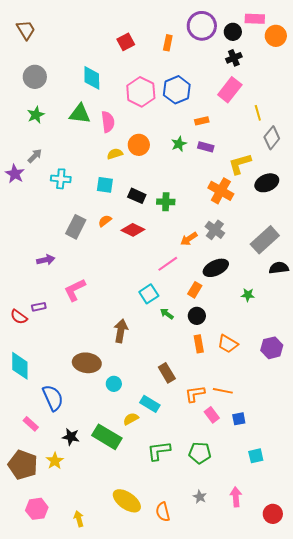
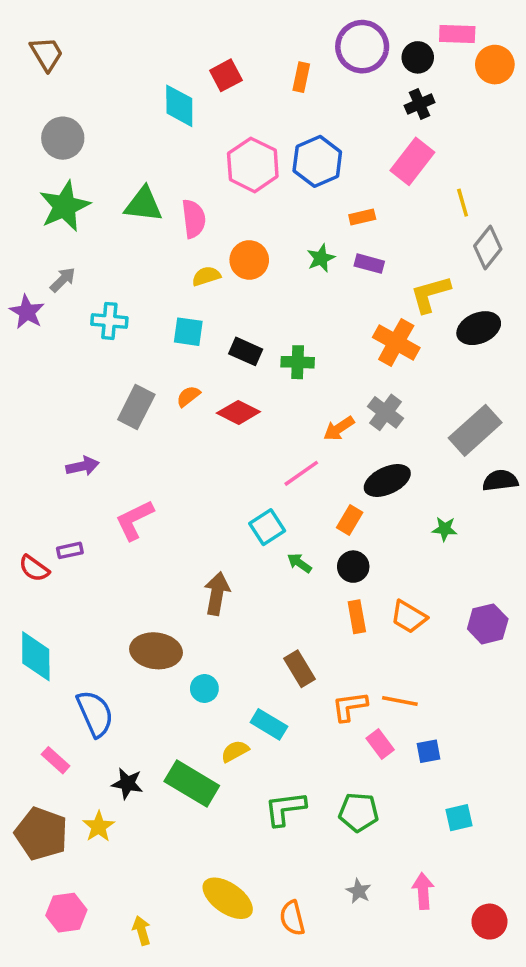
cyan diamond: (92, 78) -> (179, 106), moved
green star: (36, 115) -> (65, 206), size x1.6

